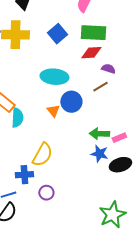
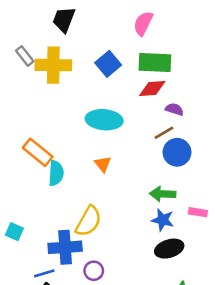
blue circle: (71, 102) -> (177, 152), moved
pink rectangle: (119, 138) -> (198, 212), moved, turned 32
black ellipse: (120, 165) -> (169, 249), moved
blue cross: (24, 175) -> (65, 247), size x1.4

